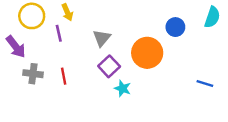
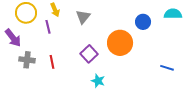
cyan semicircle: (212, 17) -> (173, 14), turned -108
gray triangle: (102, 38) -> (83, 17), moved
cyan star: (123, 88) -> (98, 81), moved

